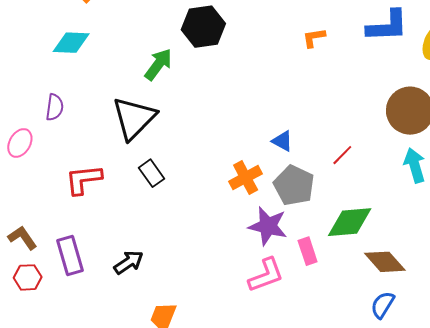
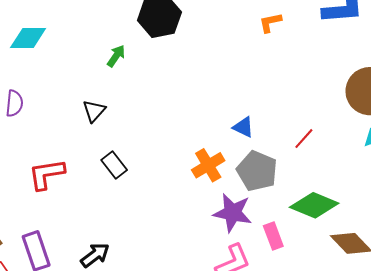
green arrow: (158, 64) -> (116, 56), size x0.7
black triangle: (134, 118) -> (94, 111), size x0.5
green diamond: (350, 222) -> (314, 205), turned 30

